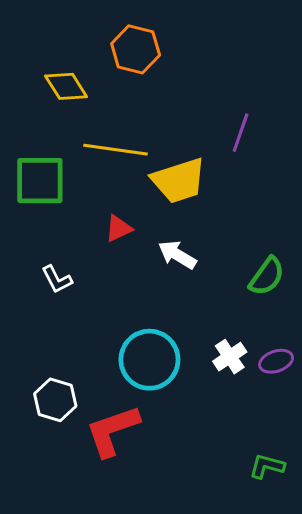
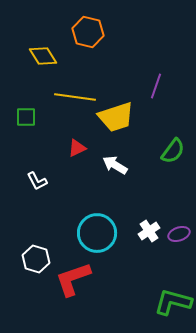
green square: (40, 181) -> (26, 117), size x0.6
green semicircle: (267, 276) -> (173, 151), moved
green L-shape: (267, 466) -> (173, 302), size x1.6

